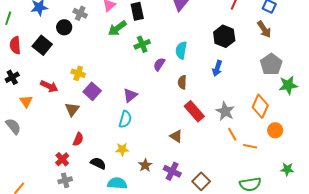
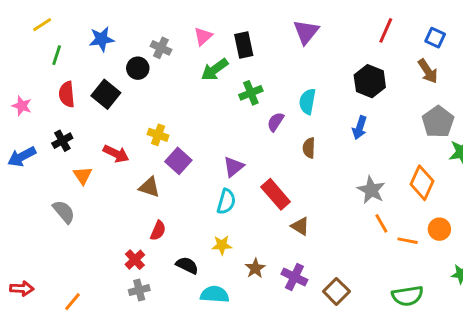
brown triangle: (72, 109) -> (149, 187), turned -49
red rectangle: (194, 111) -> (276, 194), moved
orange circle: (275, 130) -> (439, 229), moved

